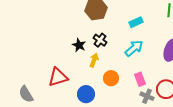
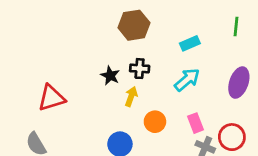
black cross: (100, 40) -> (140, 69), turned -32
red triangle: (58, 77) -> (51, 98), moved

